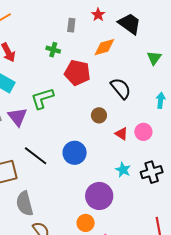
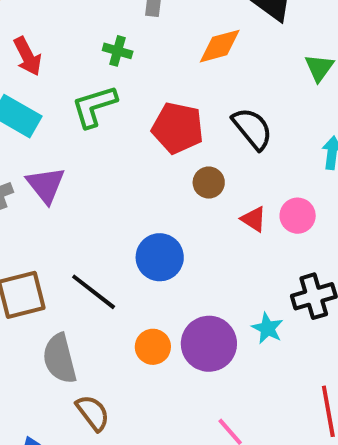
red pentagon: (77, 73) -> (178, 128), moved
green L-shape: (42, 98) -> (94, 106), moved
black line: (36, 156) -> (94, 292), moved
cyan star: (123, 170) -> (267, 328), moved
orange circle: (86, 223) -> (153, 347), moved

